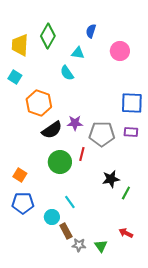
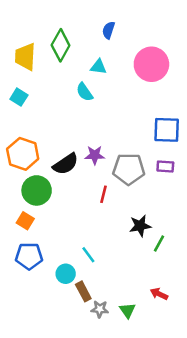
blue semicircle: (91, 31) -> (109, 30), moved
pink circle: (120, 51) -> (151, 64), size x1.4
orange hexagon: (39, 103) -> (23, 154), moved
green circle: (60, 162) -> (37, 190), moved

